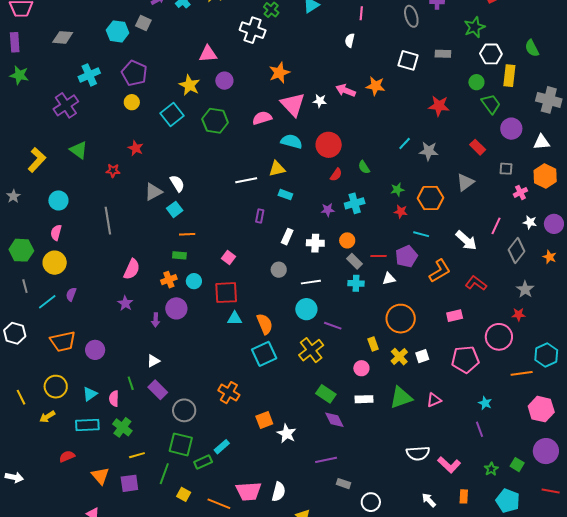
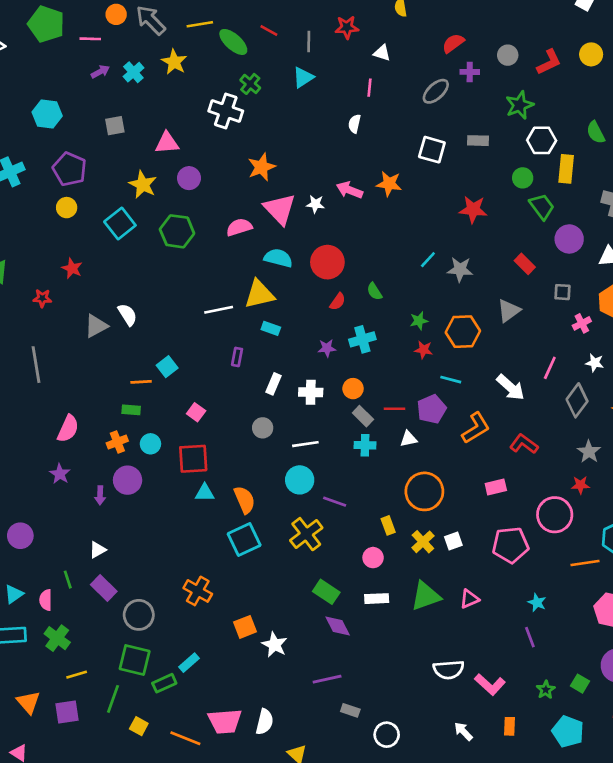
gray ellipse: (411, 16) -> (436, 91), turned 65
gray square: (143, 23) -> (115, 126), moved, turned -35
yellow triangle: (277, 169) -> (259, 294), size x1.4
cyan square: (175, 209) -> (167, 367), moved

